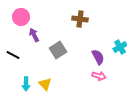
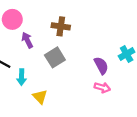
brown cross: (80, 19) -> (61, 26), moved
cyan arrow: (26, 84) -> (22, 77), moved

